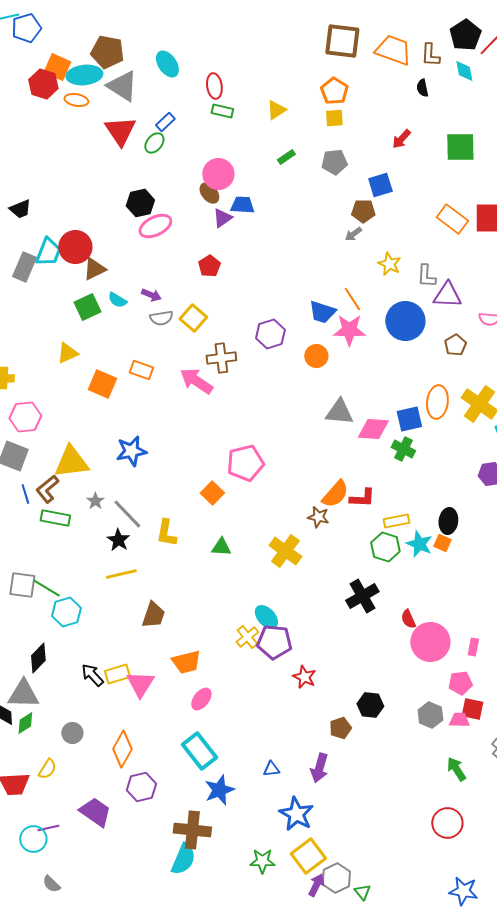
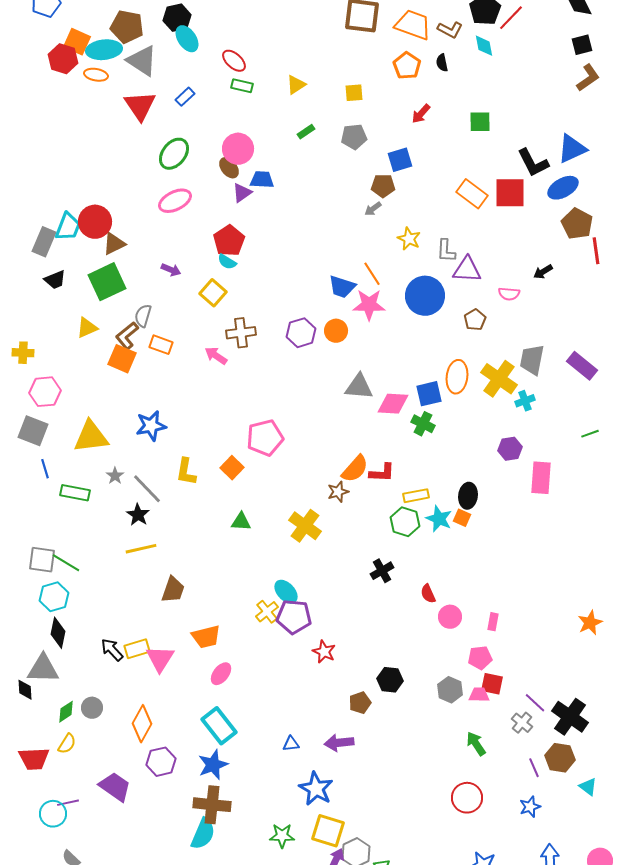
brown L-shape: (430, 55) -> (450, 30), turned -65
red ellipse: (214, 86) -> (234, 61), turned -40
orange pentagon: (334, 91) -> (407, 66), moved
green ellipse: (154, 143) -> (174, 154), moved, size x1.5
green square: (460, 147) -> (480, 122), size x0.7
black hexagon: (140, 203) -> (177, 18), moved
black trapezoid: (20, 209) -> (55, 280), moved
red pentagon: (209, 266) -> (229, 241), size x1.4
cyan semicircle: (117, 300) -> (227, 262), moved
green square: (87, 307) -> (107, 282), size x1.4
gray semicircle: (161, 318) -> (143, 316), moved, turned 115
purple hexagon: (270, 334) -> (301, 333), moved
pink arrow: (196, 381) -> (216, 356), size x0.7
brown L-shape: (47, 489) -> (127, 336), moved
brown star: (318, 517) -> (338, 492), turned -30
yellow L-shape: (166, 533) -> (186, 472), moved
black cross: (362, 596) -> (382, 571), size x0.7
cyan hexagon: (66, 612) -> (54, 597), moved
pink circle: (430, 642) -> (450, 617), size x0.6
black diamond: (38, 658) -> (58, 633), turned -32
green diamond: (25, 723) -> (66, 712), moved
purple arrow: (319, 768) -> (339, 743), turned 68
blue star: (219, 790) -> (213, 765), moved
yellow square: (308, 856) -> (328, 831), turned -36

